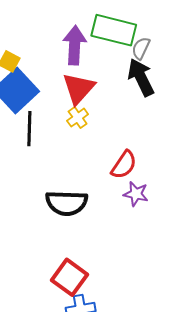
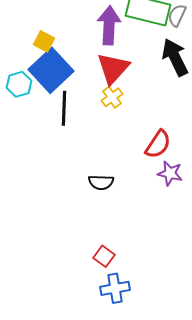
gray semicircle: (141, 48) -> (177, 15), moved
black semicircle: (67, 203) -> (101, 182), size x0.6
red square: (70, 277) -> (104, 256), size x0.6

